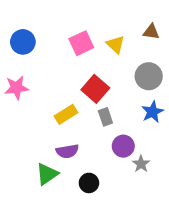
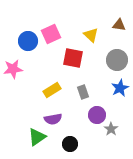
blue circle: (23, 42) -> (28, 41), moved
pink square: (81, 43) -> (51, 34), moved
red square: (95, 89) -> (73, 58), moved, turned -30

